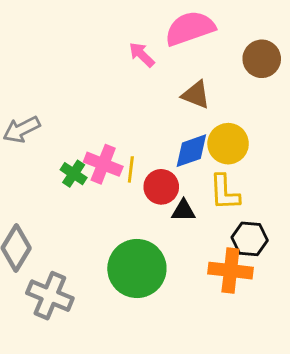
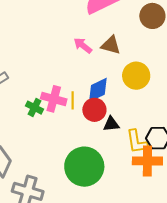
pink arrow: (142, 55) -> (83, 46), moved
blue diamond: (191, 151) -> (98, 90), moved
yellow L-shape: (225, 192) -> (137, 142), moved

